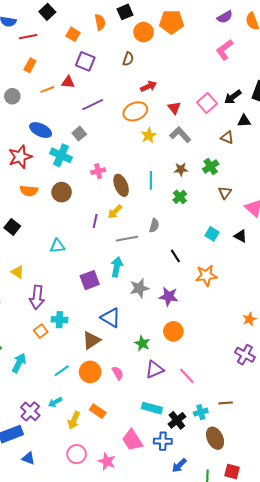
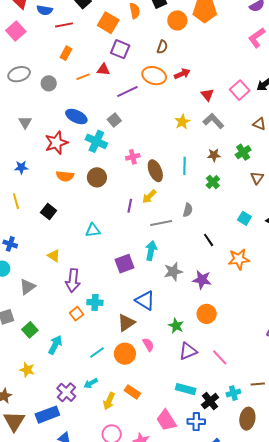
orange square: (73, 34) -> (108, 23), size x1.5
orange ellipse: (135, 111) -> (154, 76), moved, turned 40
pink semicircle: (118, 373) -> (148, 345), moved
brown ellipse: (215, 438) -> (247, 419), turned 35

